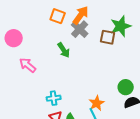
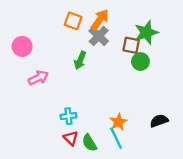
green arrow: (64, 50) -> (80, 60), turned 56
pink arrow: (28, 65) -> (38, 78), turned 114
green circle: (126, 87) -> (140, 62), moved

